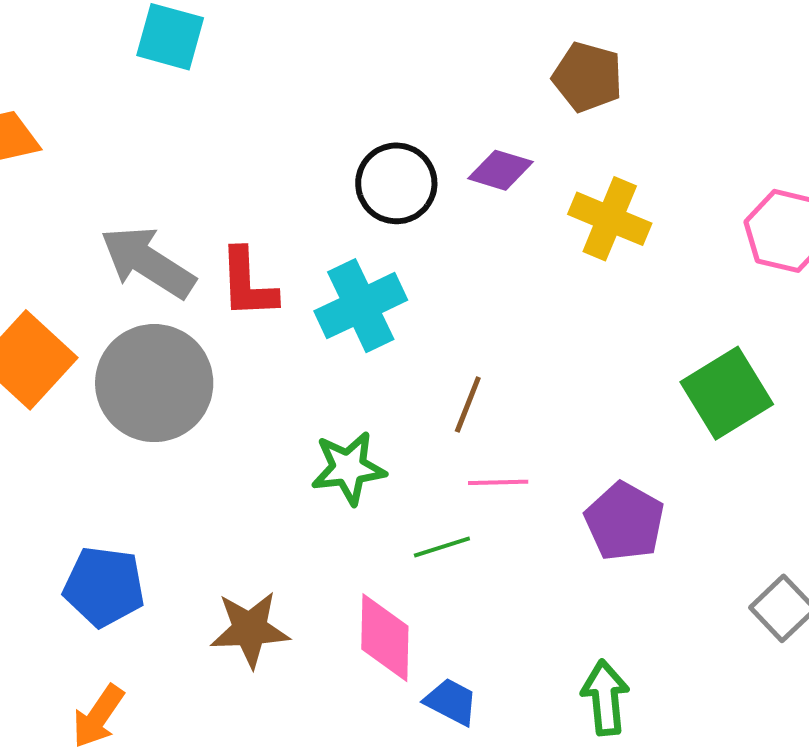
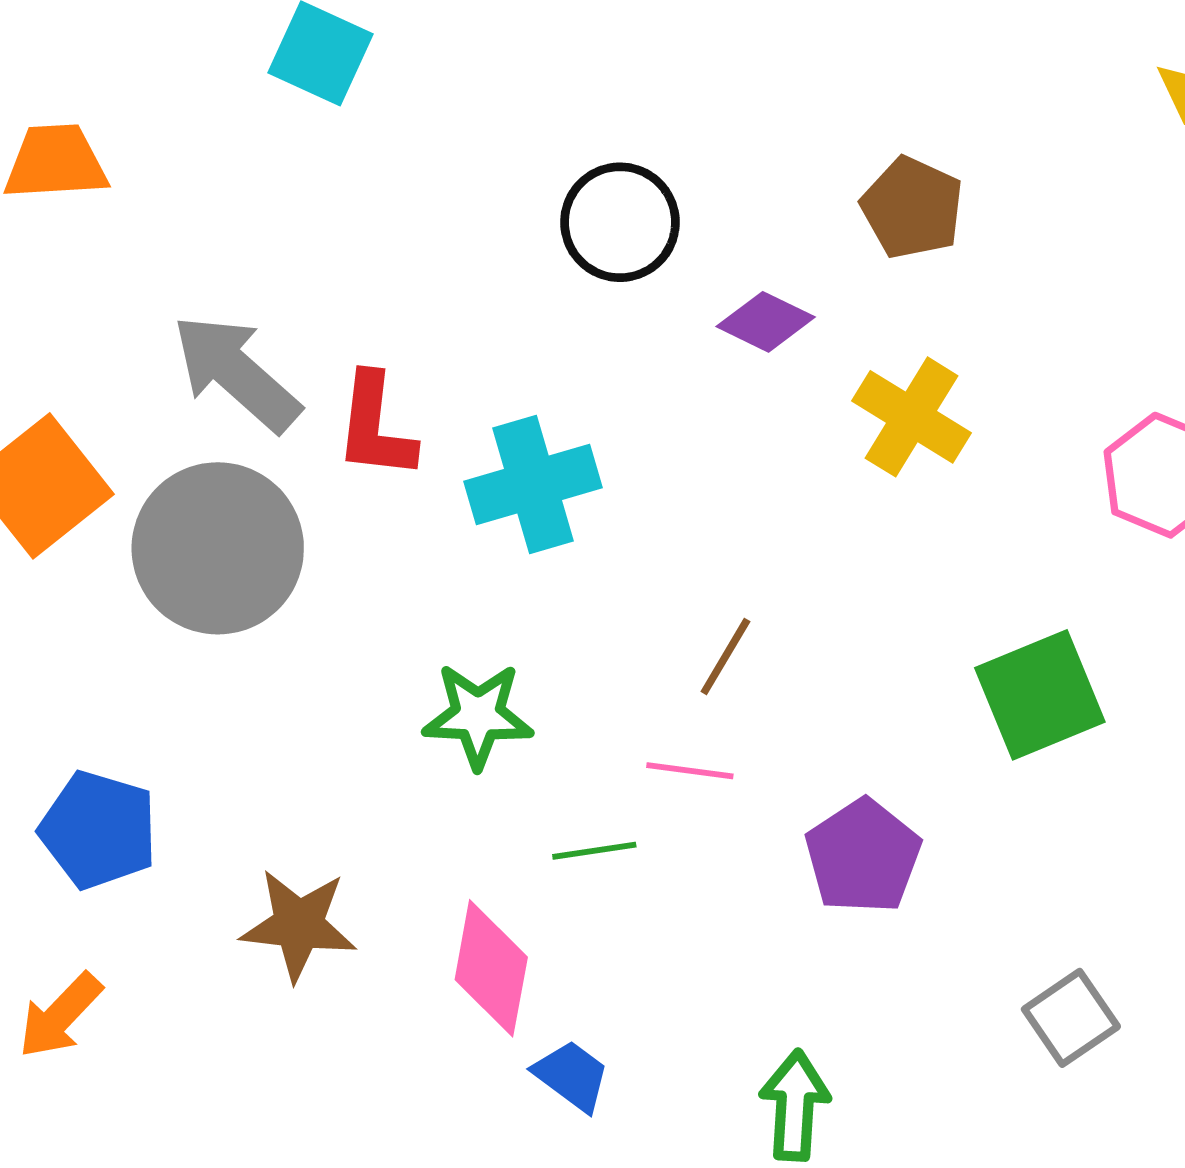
black circle: (396, 183) -> (620, 222), moved
brown line: (468, 404) -> (725, 656), moved

